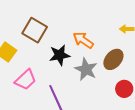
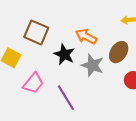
black star: (60, 55) -> (64, 54), turned -30

